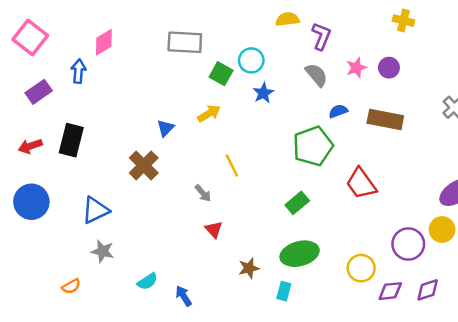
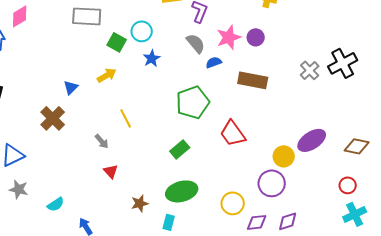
pink star: (356, 68) -> (229, 37), size x1.4
blue semicircle: (338, 111) -> (214, 62), moved
yellow circle: (442, 230) -> (284, 156), moved
cyan semicircle: (147, 281) -> (56, 204), moved

